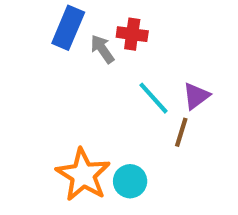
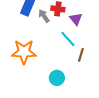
purple triangle: (196, 96) -> (76, 19), moved, turned -32
orange star: (83, 175) -> (24, 52), moved, turned -30

